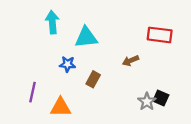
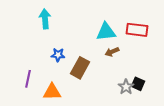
cyan triangle: (86, 37) -> (106, 32), moved
brown rectangle: (93, 79) -> (80, 68), size x1.5

